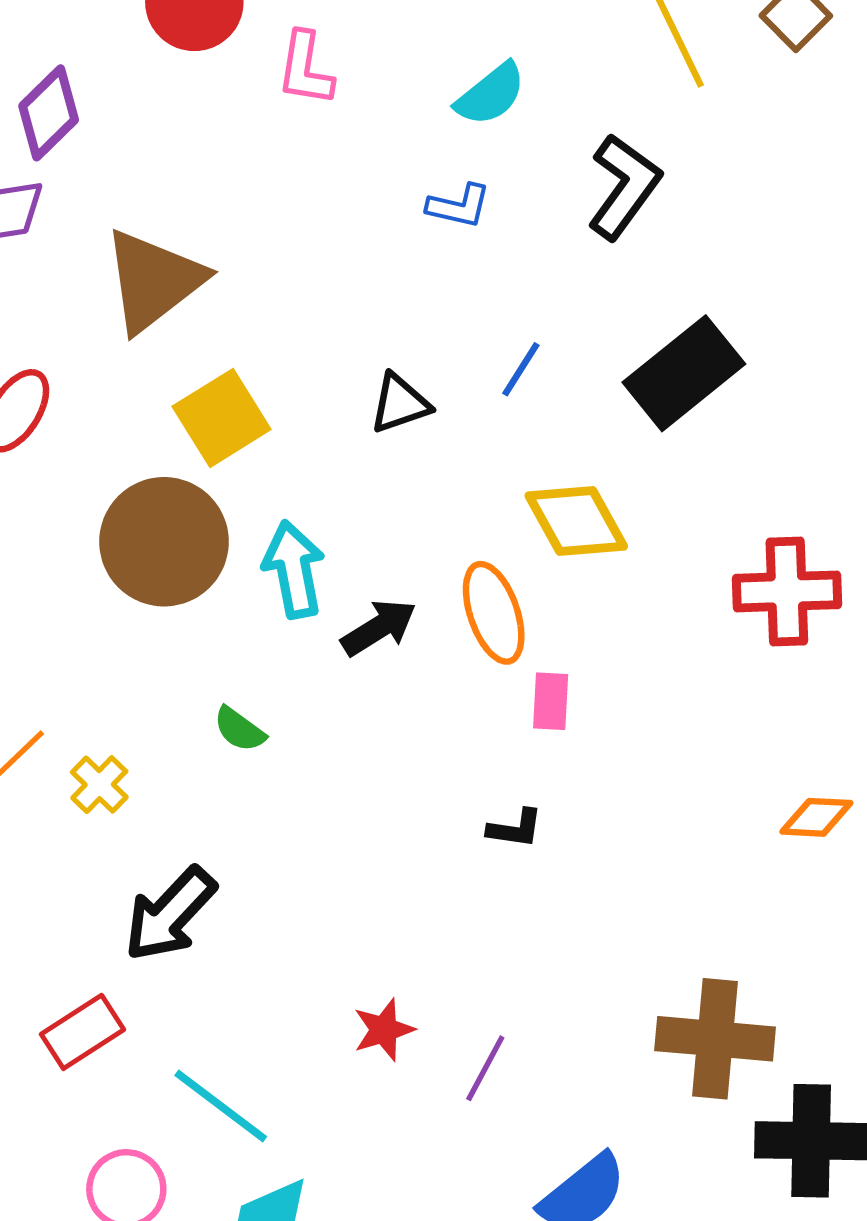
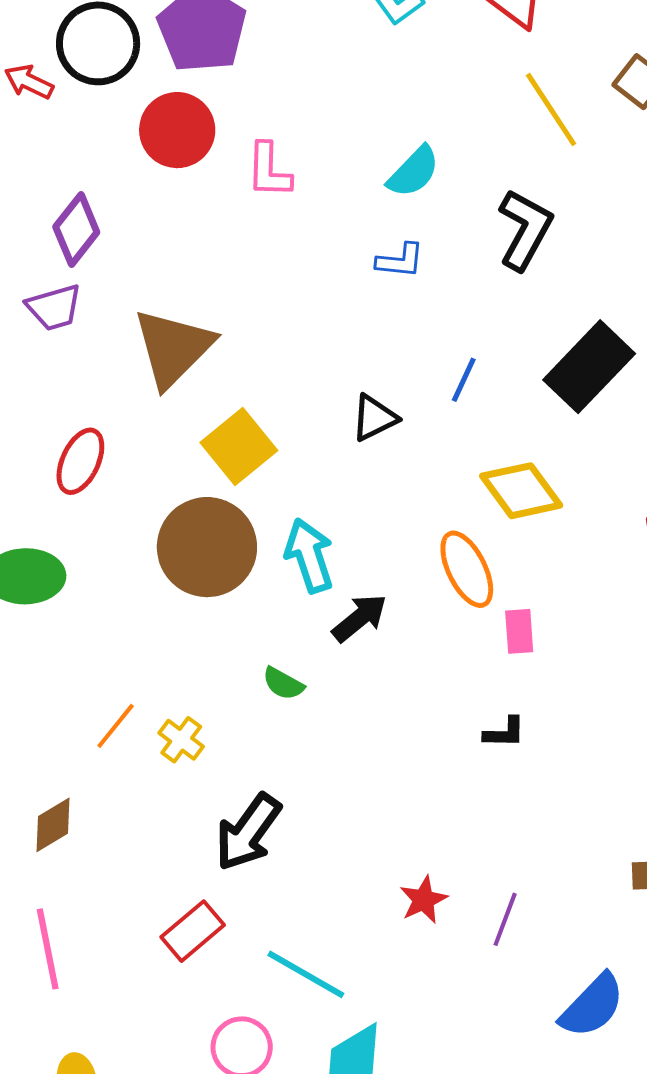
black arrow: (379, 628) -> (360, 618), moved

